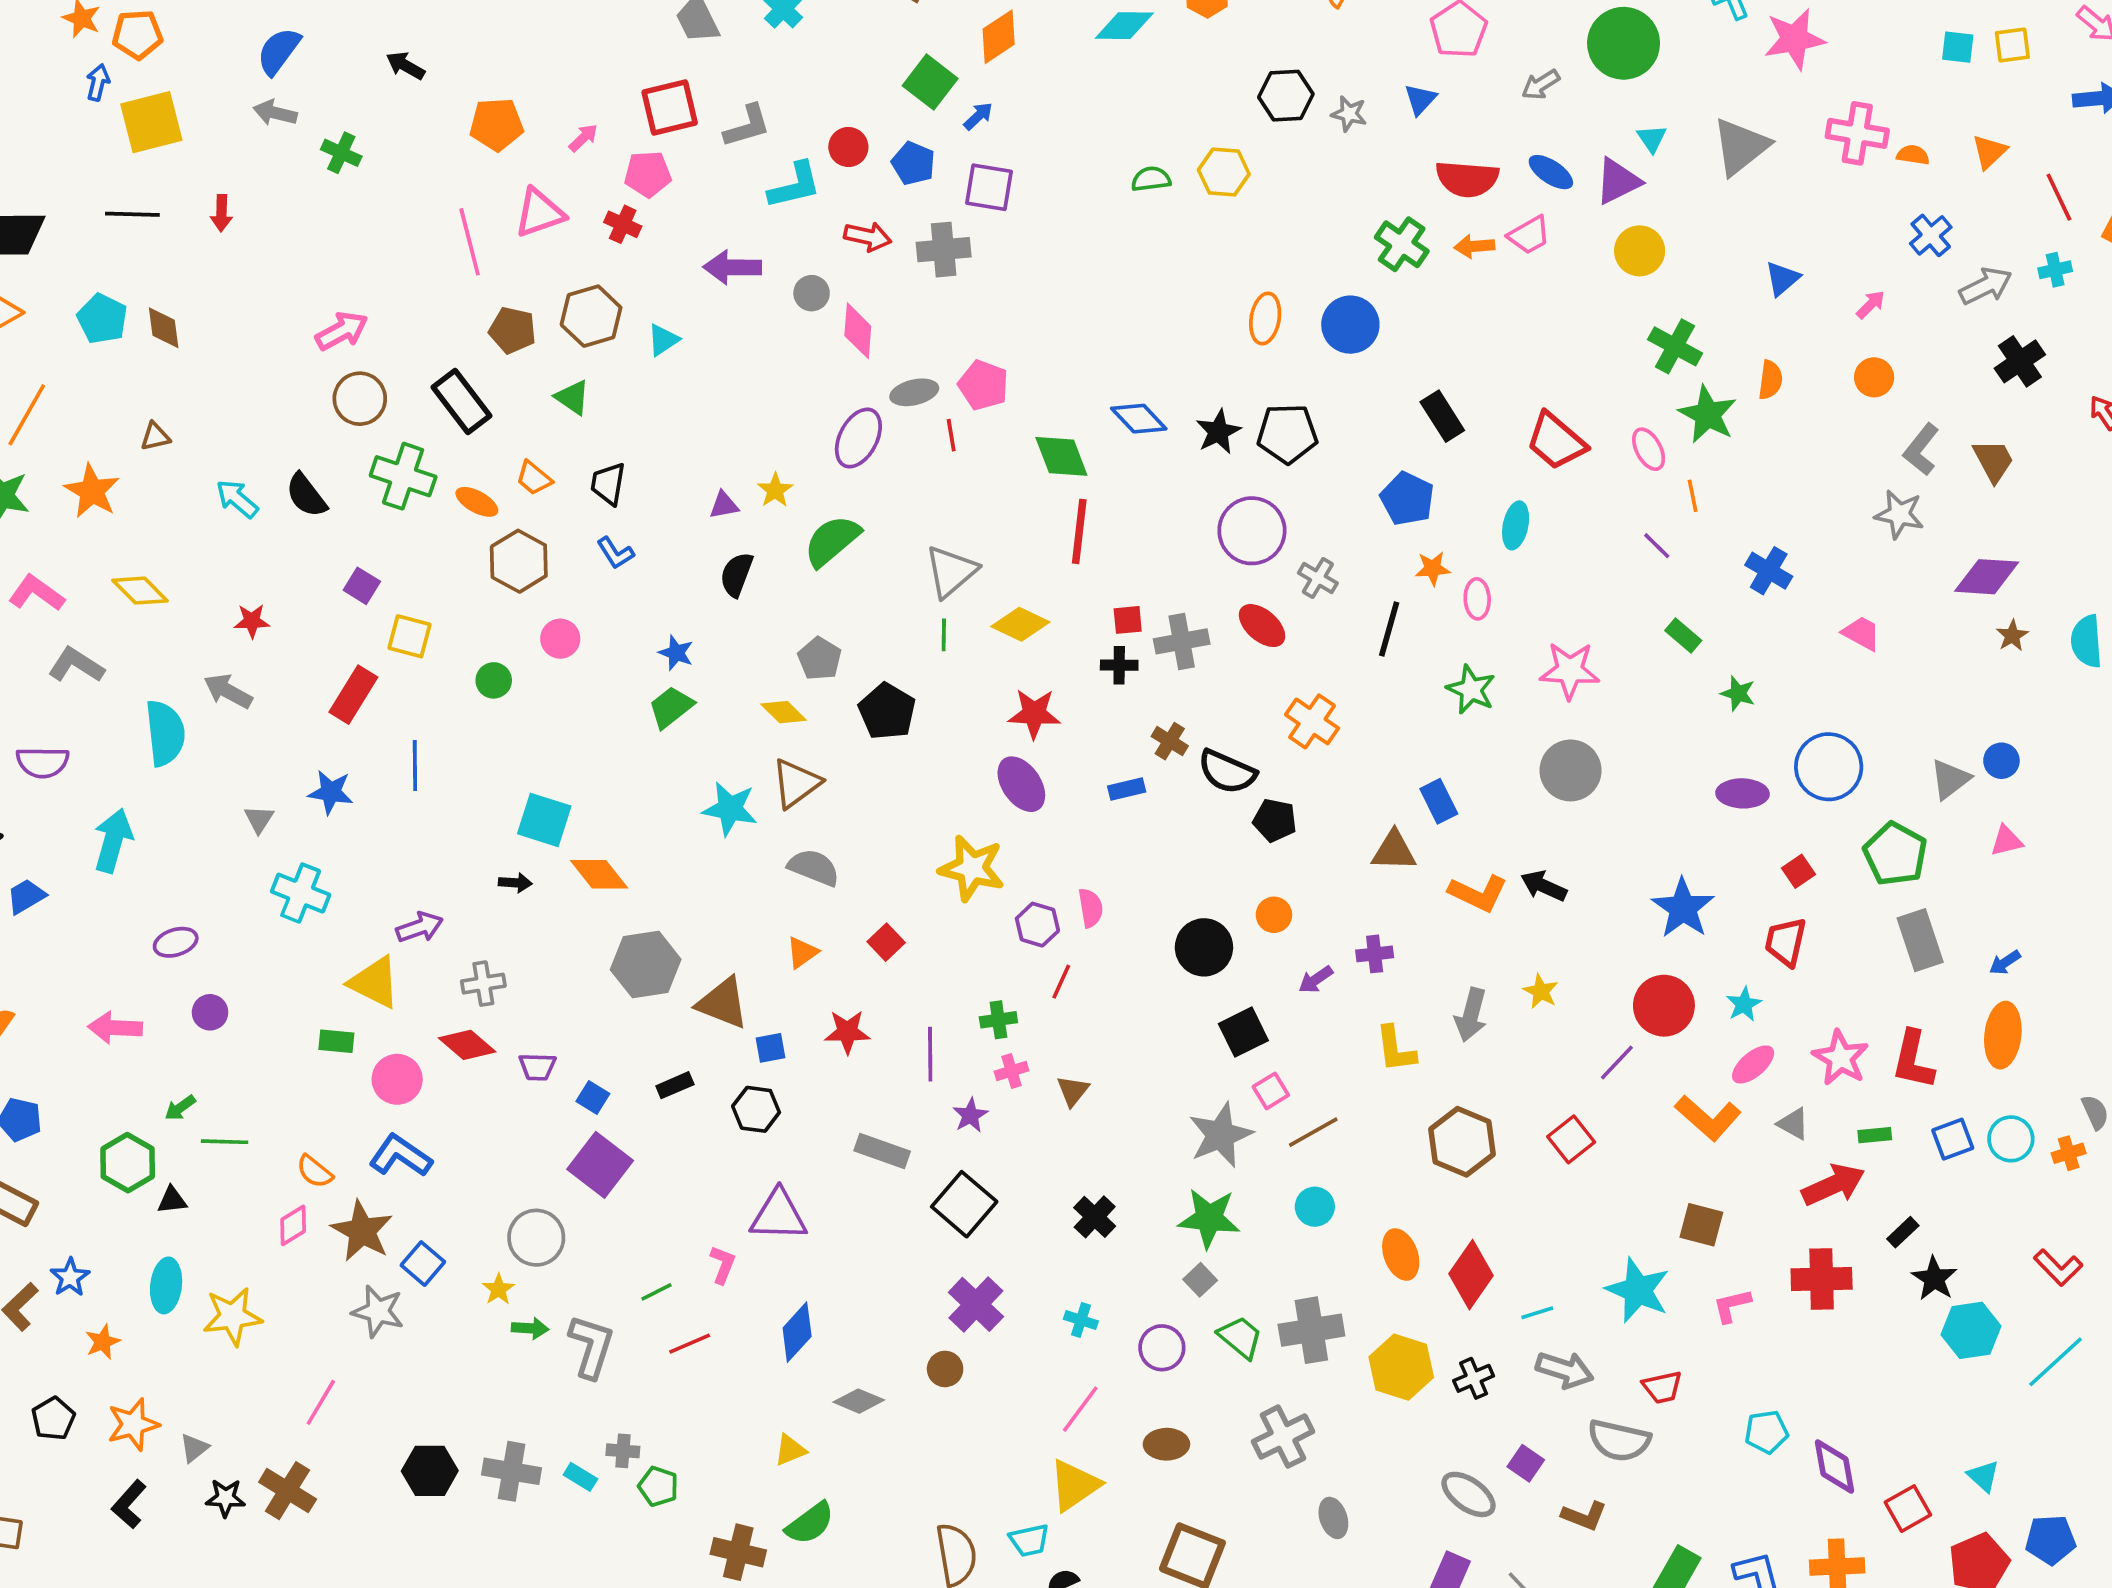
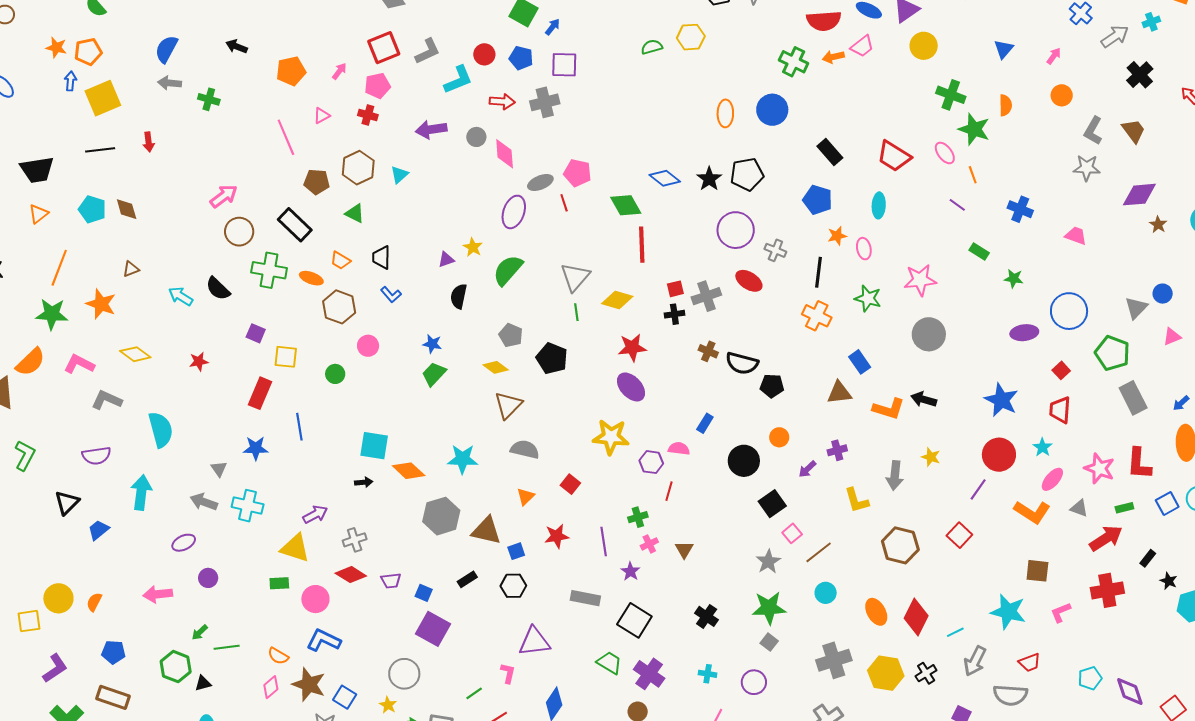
pink triangle: (539, 213) -> (322, 116), size x0.6
gray arrow: (228, 691) -> (204, 502), moved
orange cross: (1312, 721) -> (817, 316), moved
blue rectangle: (1127, 789) -> (705, 423), moved, turned -36
cyan star: (730, 809) -> (463, 459), moved
pink semicircle: (1091, 908) -> (679, 449), turned -65
gray star: (1221, 1135) -> (768, 562), size x0.7
black star: (1934, 1278) -> (1169, 581), size x0.7
green trapezoid: (1240, 1337) -> (609, 663), moved
gray arrow: (1565, 1370) -> (975, 661), turned 108

